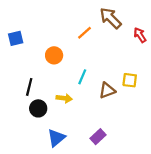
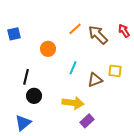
brown arrow: (111, 18) -> (98, 35), moved
yellow arrow: (64, 98) -> (73, 103), moved, size x1.5
blue triangle: (56, 138) -> (23, 123), moved

